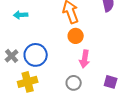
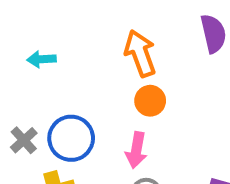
pink arrow: (85, 59) -> (136, 150), moved

